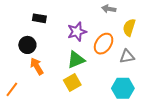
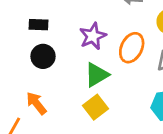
black circle: (27, 45) -> (43, 56), moved
orange arrow: (37, 66) -> (36, 103), moved

